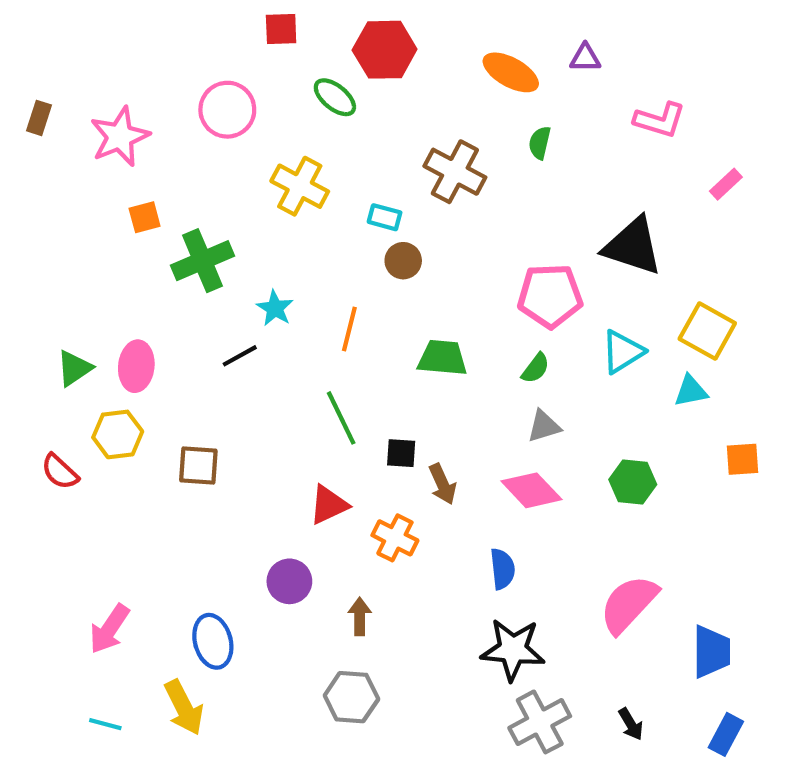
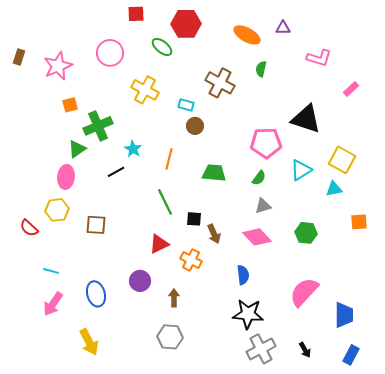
green triangle: (74, 368) -> (77, 149), moved
blue ellipse: (213, 641) -> (96, 294), moved
cyan line: (105, 724) -> (51, 271), moved

